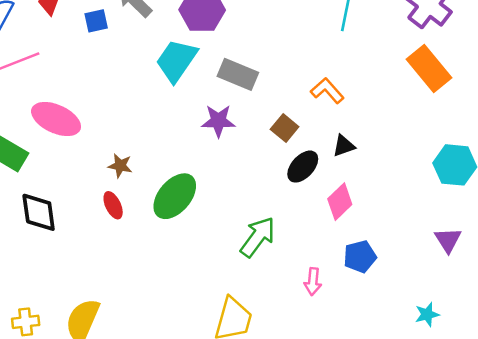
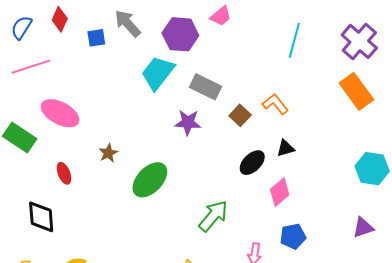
brown square: (285, 128) -> (240, 115), moved
brown star: (120, 166) -> (108, 153), turned 30
red ellipse: (113, 205) -> (64, 173), moved
black diamond: (39, 212) -> (41, 217), moved
purple triangle: (448, 240) -> (363, 228), turned 40

